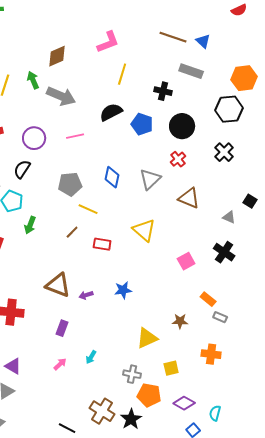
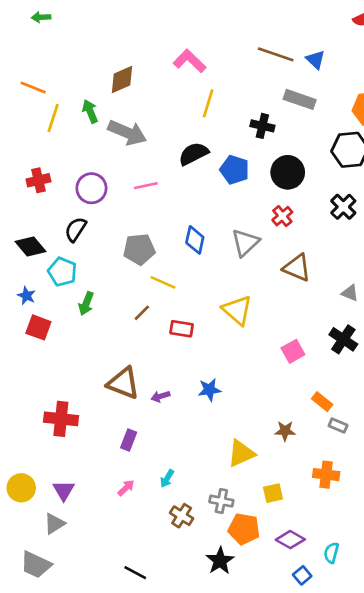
pink L-shape: (108, 42) -> (190, 61), turned -115
purple triangle: (13, 366) -> (64, 490), turned 30
brown cross: (102, 411) -> (182, 516), moved, size x0.7

